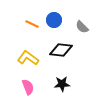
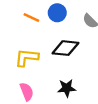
yellow L-shape: (28, 58) -> (27, 58), turned -30

